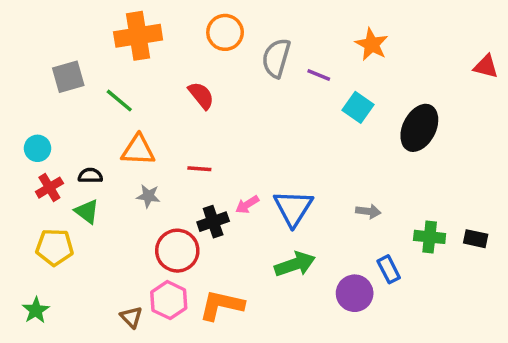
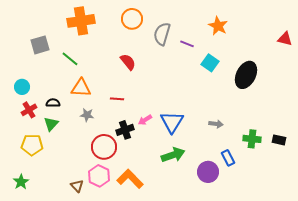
red semicircle: (201, 95) -> (128, 62), moved
green triangle: (87, 211) -> (51, 124), turned 35
orange L-shape: (222, 305) -> (130, 179), turned 32

